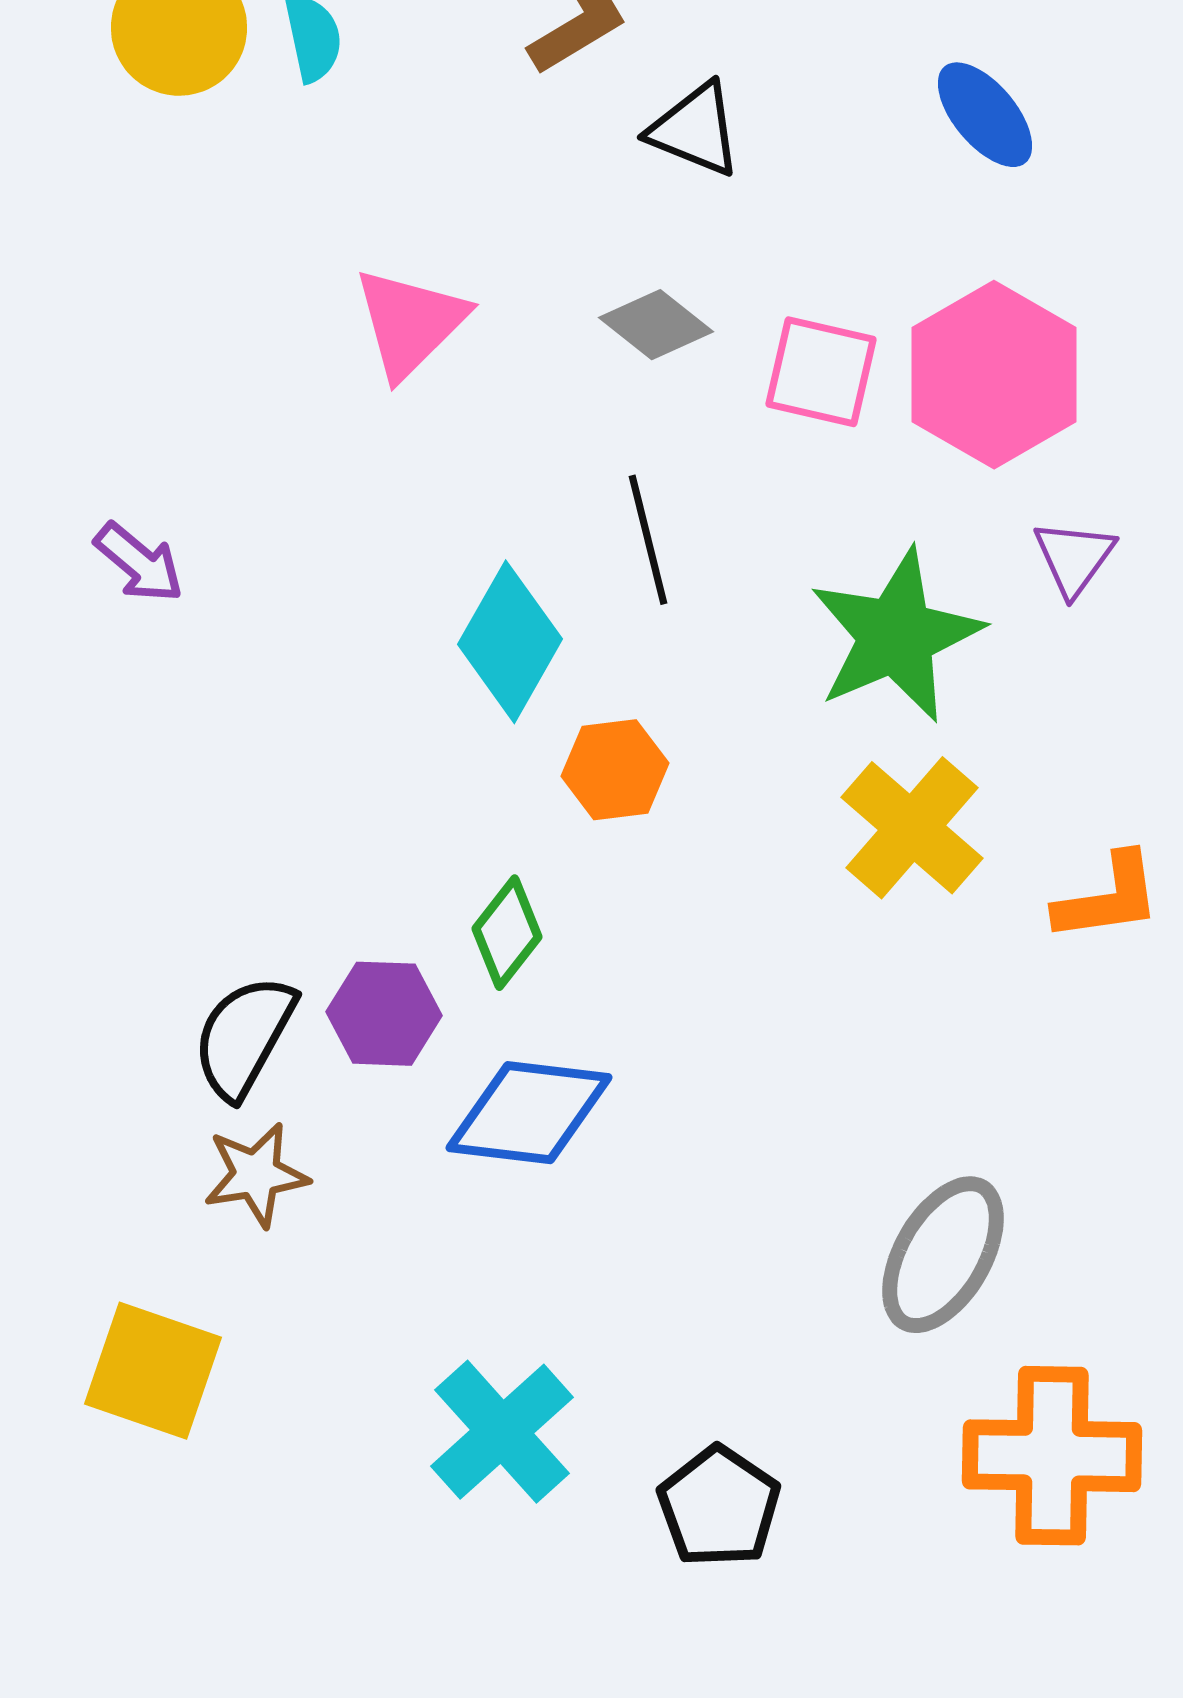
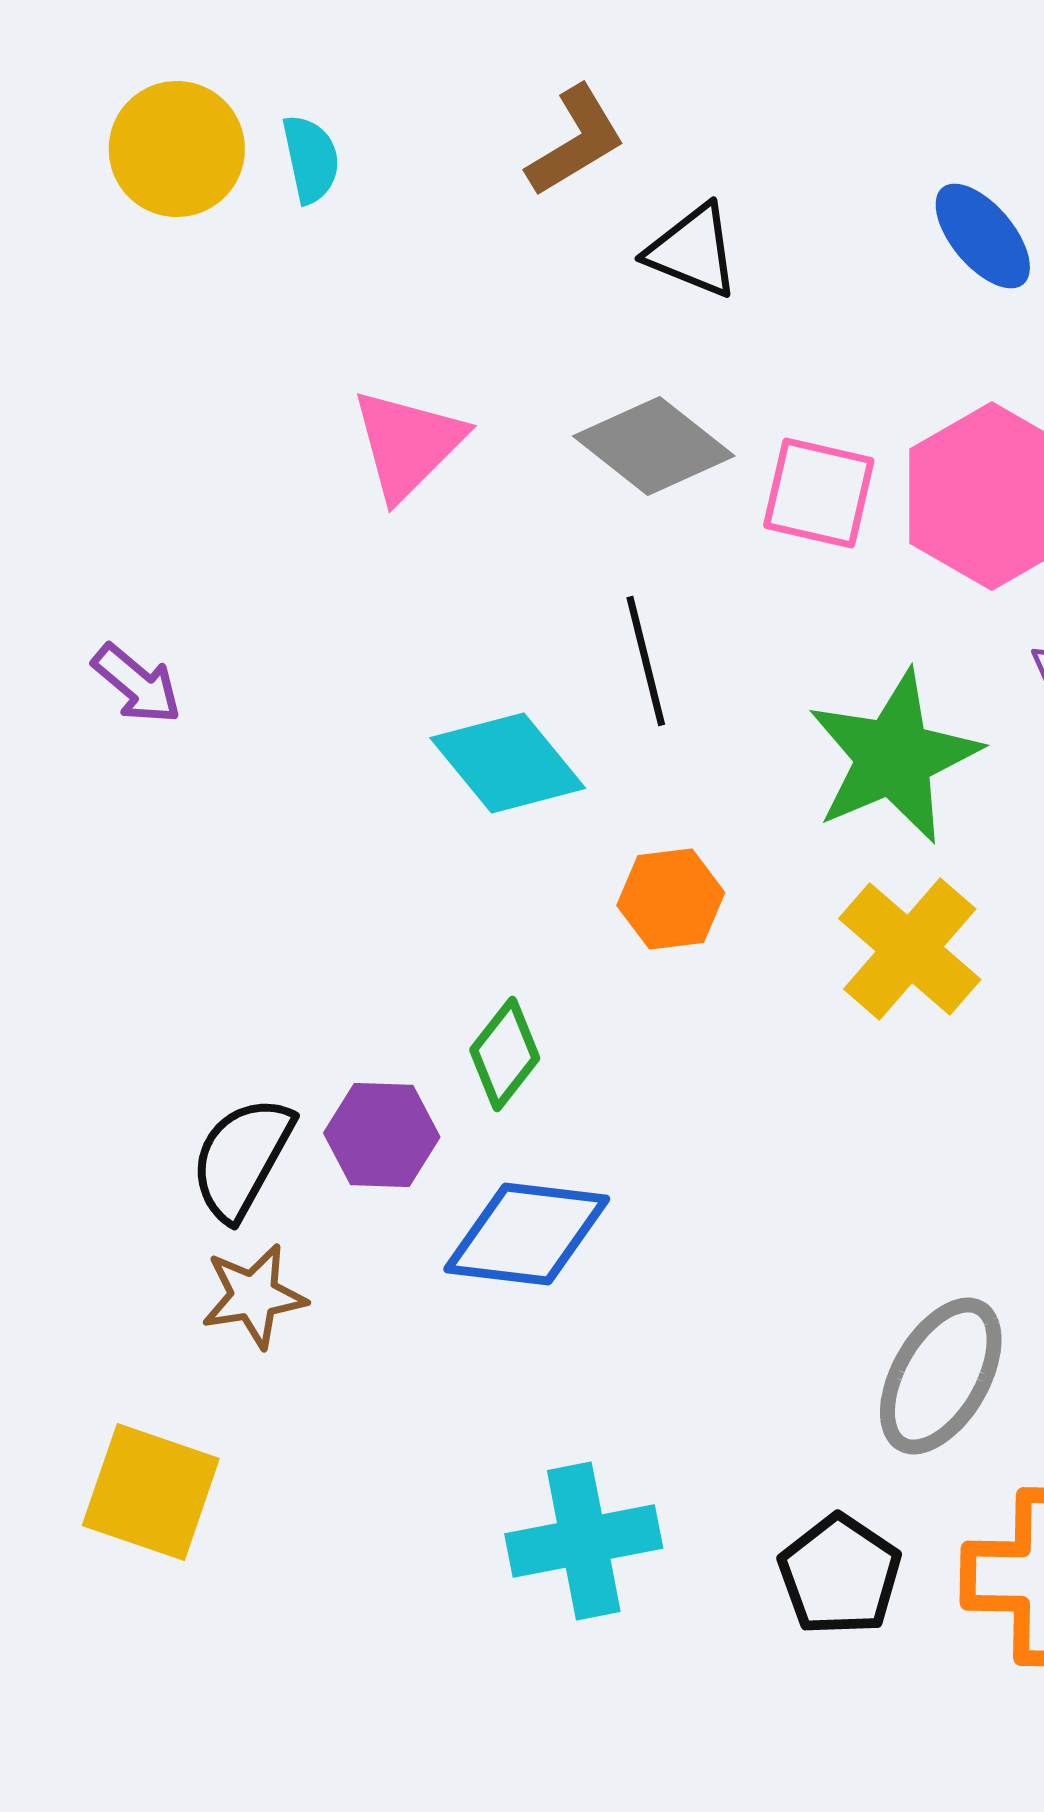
gray diamond: (656, 325) -> (654, 446), size x1.4
cyan diamond: (510, 642) -> (508, 763), turned -69
orange hexagon: (615, 770) -> (671, 899), moved
cyan cross: (502, 1432) -> (584, 1541), moved, turned 31
black pentagon: (719, 1507) -> (840, 1575), moved

